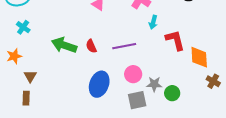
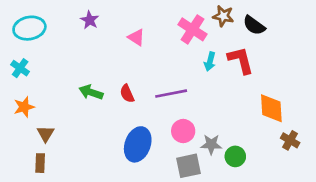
cyan cross: (23, 27) -> (20, 68), moved
red L-shape: (175, 40) -> (241, 60), moved
green arrow: (64, 45) -> (91, 92), size x0.7

